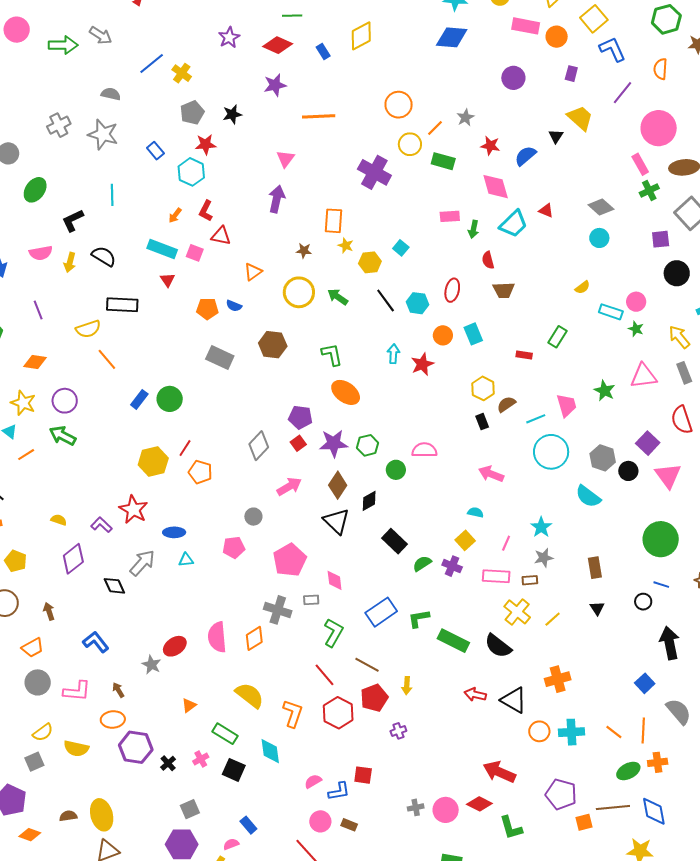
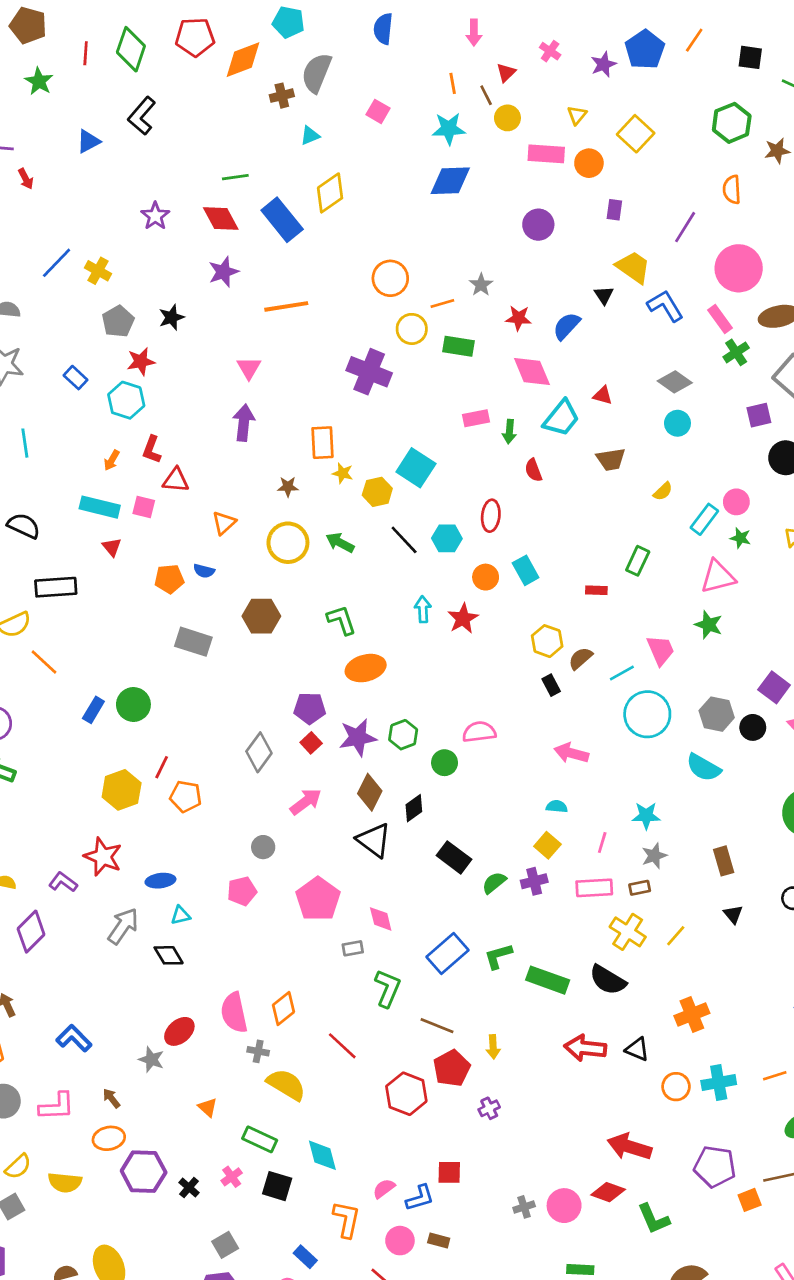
red diamond: (278, 45) -> (221, 219), turned 44
blue L-shape: (612, 49) -> (665, 306), moved
blue rectangle: (323, 51) -> (282, 220), size x2.0
orange line: (435, 128) -> (442, 304), turned 36
cyan square: (401, 248) -> (416, 468), size x1.8
brown trapezoid: (504, 290) -> (611, 459), moved
cyan rectangle: (611, 312) -> (704, 519), turned -65
pink triangle: (644, 376) -> (718, 577), moved
orange ellipse: (346, 392) -> (366, 668), turned -44
cyan star: (541, 527) -> (646, 816), turned -30
purple cross: (452, 566) -> (534, 881), turned -30
black diamond: (114, 586) -> (169, 955), moved
gray cross: (278, 610) -> (258, 1051), moved, size x0.6
red line: (324, 675) -> (342, 1046), moved
red arrow: (475, 695) -> (585, 1048), size x1.4
black triangle: (514, 700) -> (637, 1049), size x0.7
orange triangle: (189, 705) -> (208, 1107), turned -35
orange L-shape: (293, 713) -> (347, 1219), moved
orange line: (614, 732) -> (775, 1076), turned -48

